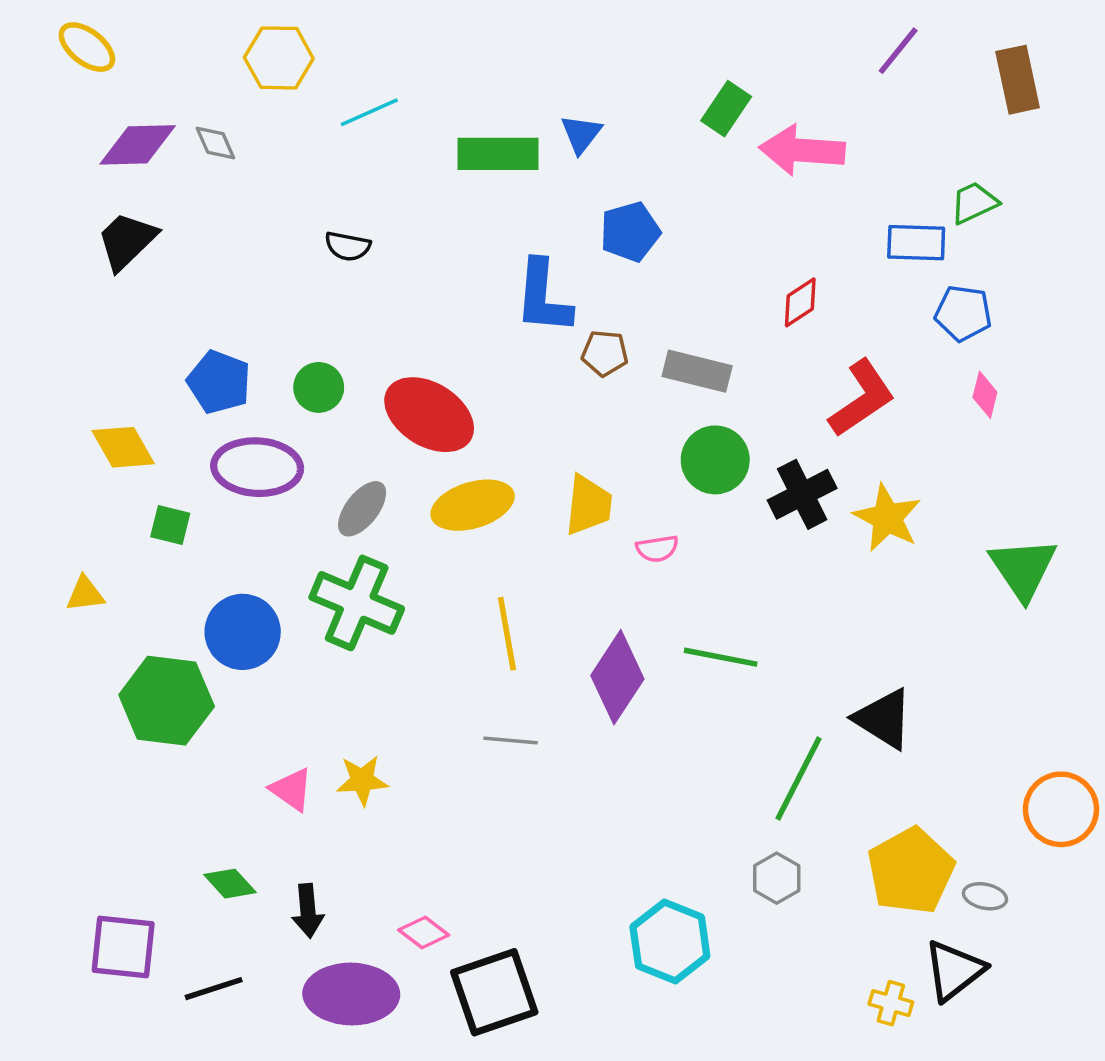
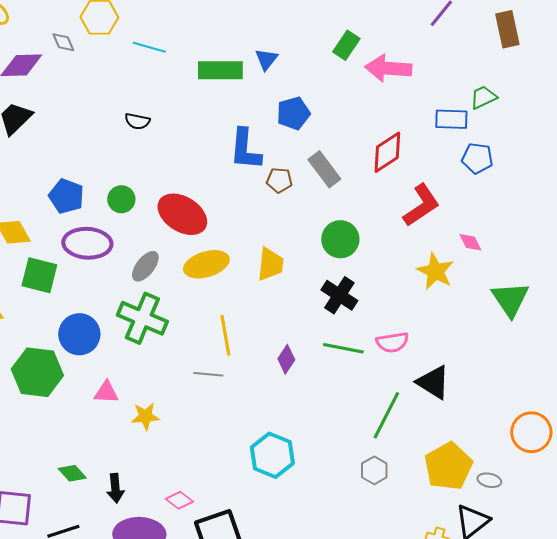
cyan line: (369, 112) -> (149, 47), turned 40
gray diamond: (215, 143) -> (63, 42), moved
red diamond: (800, 302) -> (387, 152), size x1.5
gray rectangle: (697, 371) -> (324, 169), moved, turned 39
pink diamond: (985, 395) -> (470, 242), moved, turned -40
black cross: (802, 494) -> (339, 295), moved, turned -30
green square: (170, 525) -> (39, 275), size x1.6
pink semicircle: (657, 549) -> (392, 342), moved, size x1.4
purple diamond: (617, 677) -> (286, 359), size x0.6
gray line: (511, 741) -> (208, 374), moved
pink triangle: (292, 789) -> (106, 392), moved, turned -32
cyan hexagon: (670, 942) -> (272, 455), moved

